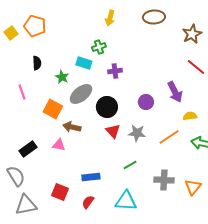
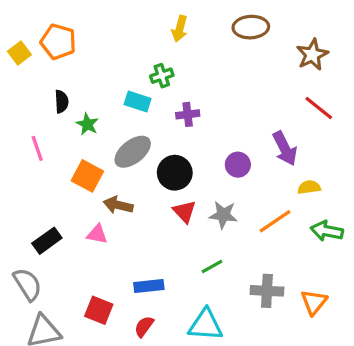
green star: (62, 77) -> (87, 124), moved

